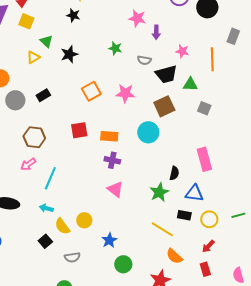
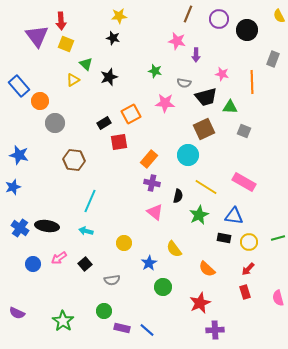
pink star: (125, 93) -> (165, 103), moved
black rectangle: (43, 95) -> (104, 123), moved
red square: (79, 130) -> (119, 142), moved
orange rectangle: (109, 136) -> (149, 159), turned -54
pink rectangle: (204, 159) -> (244, 182), turned -45
pink arrow: (28, 164) -> (59, 258), moved
black semicircle: (174, 173) -> (178, 196), moved
yellow semicircle: (62, 226) -> (174, 249), moved
yellow line: (162, 229) -> (206, 187), moved
orange semicircle: (174, 256) -> (207, 269), moved

